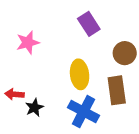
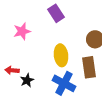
purple rectangle: (89, 24) -> (56, 13), moved

